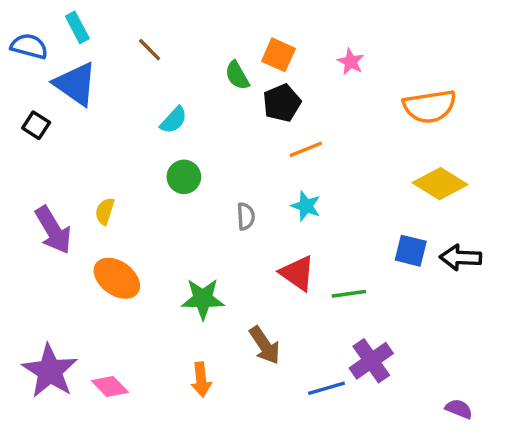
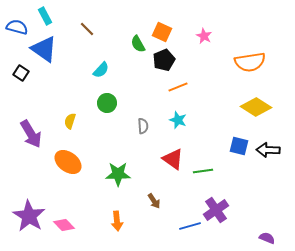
yellow semicircle: (105, 211) -> (70, 121), moved
brown arrow: (265, 345) -> (154, 201), size x0.7

